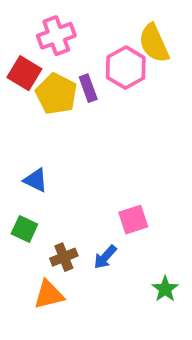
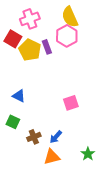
yellow semicircle: (154, 43) -> (70, 17), moved
pink square: (133, 220) -> (71, 103), moved
orange triangle: (49, 295) -> (52, 157), moved

